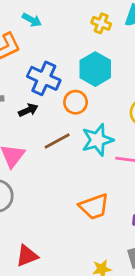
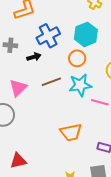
blue cross: (44, 78) -> (48, 36), turned 30
orange circle: (76, 102) -> (77, 58), moved

